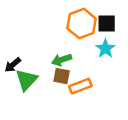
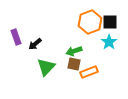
black arrow: (13, 65) -> (35, 44), moved

